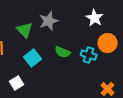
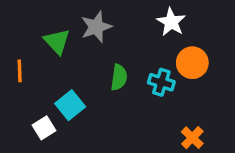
green semicircle: (63, 52) -> (119, 77), turned -105
cyan square: (33, 58) -> (70, 105), moved

